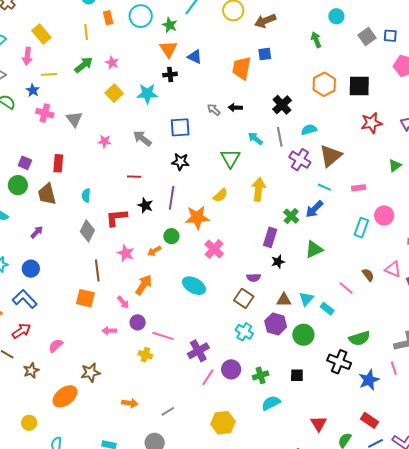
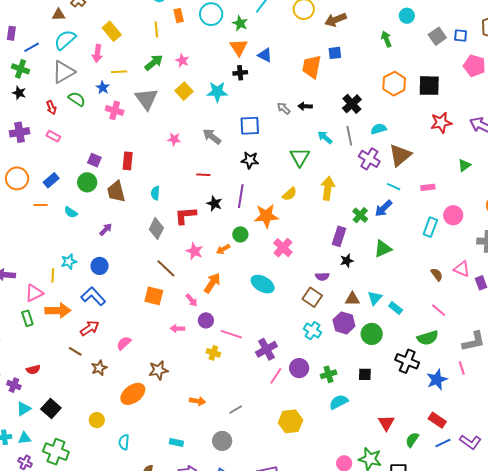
gray triangle: (74, 119) -> (147, 99), moved, size x1.4
brown line: (97, 271) -> (166, 268), turned -40
pink line: (346, 288) -> (439, 310), moved

